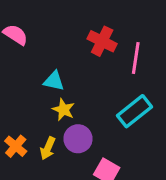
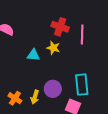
yellow star: (64, 110) -> (53, 48), moved
cyan rectangle: (135, 111) -> (82, 85), moved, turned -50

